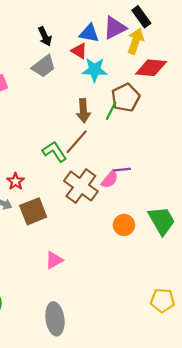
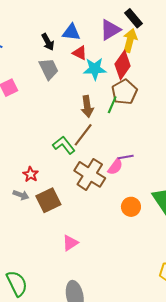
blue triangle: (89, 33) -> (71, 32), moved
gray trapezoid: (44, 66) -> (49, 69), turned -75
red diamond: (151, 68) -> (123, 65), moved, turned -56

